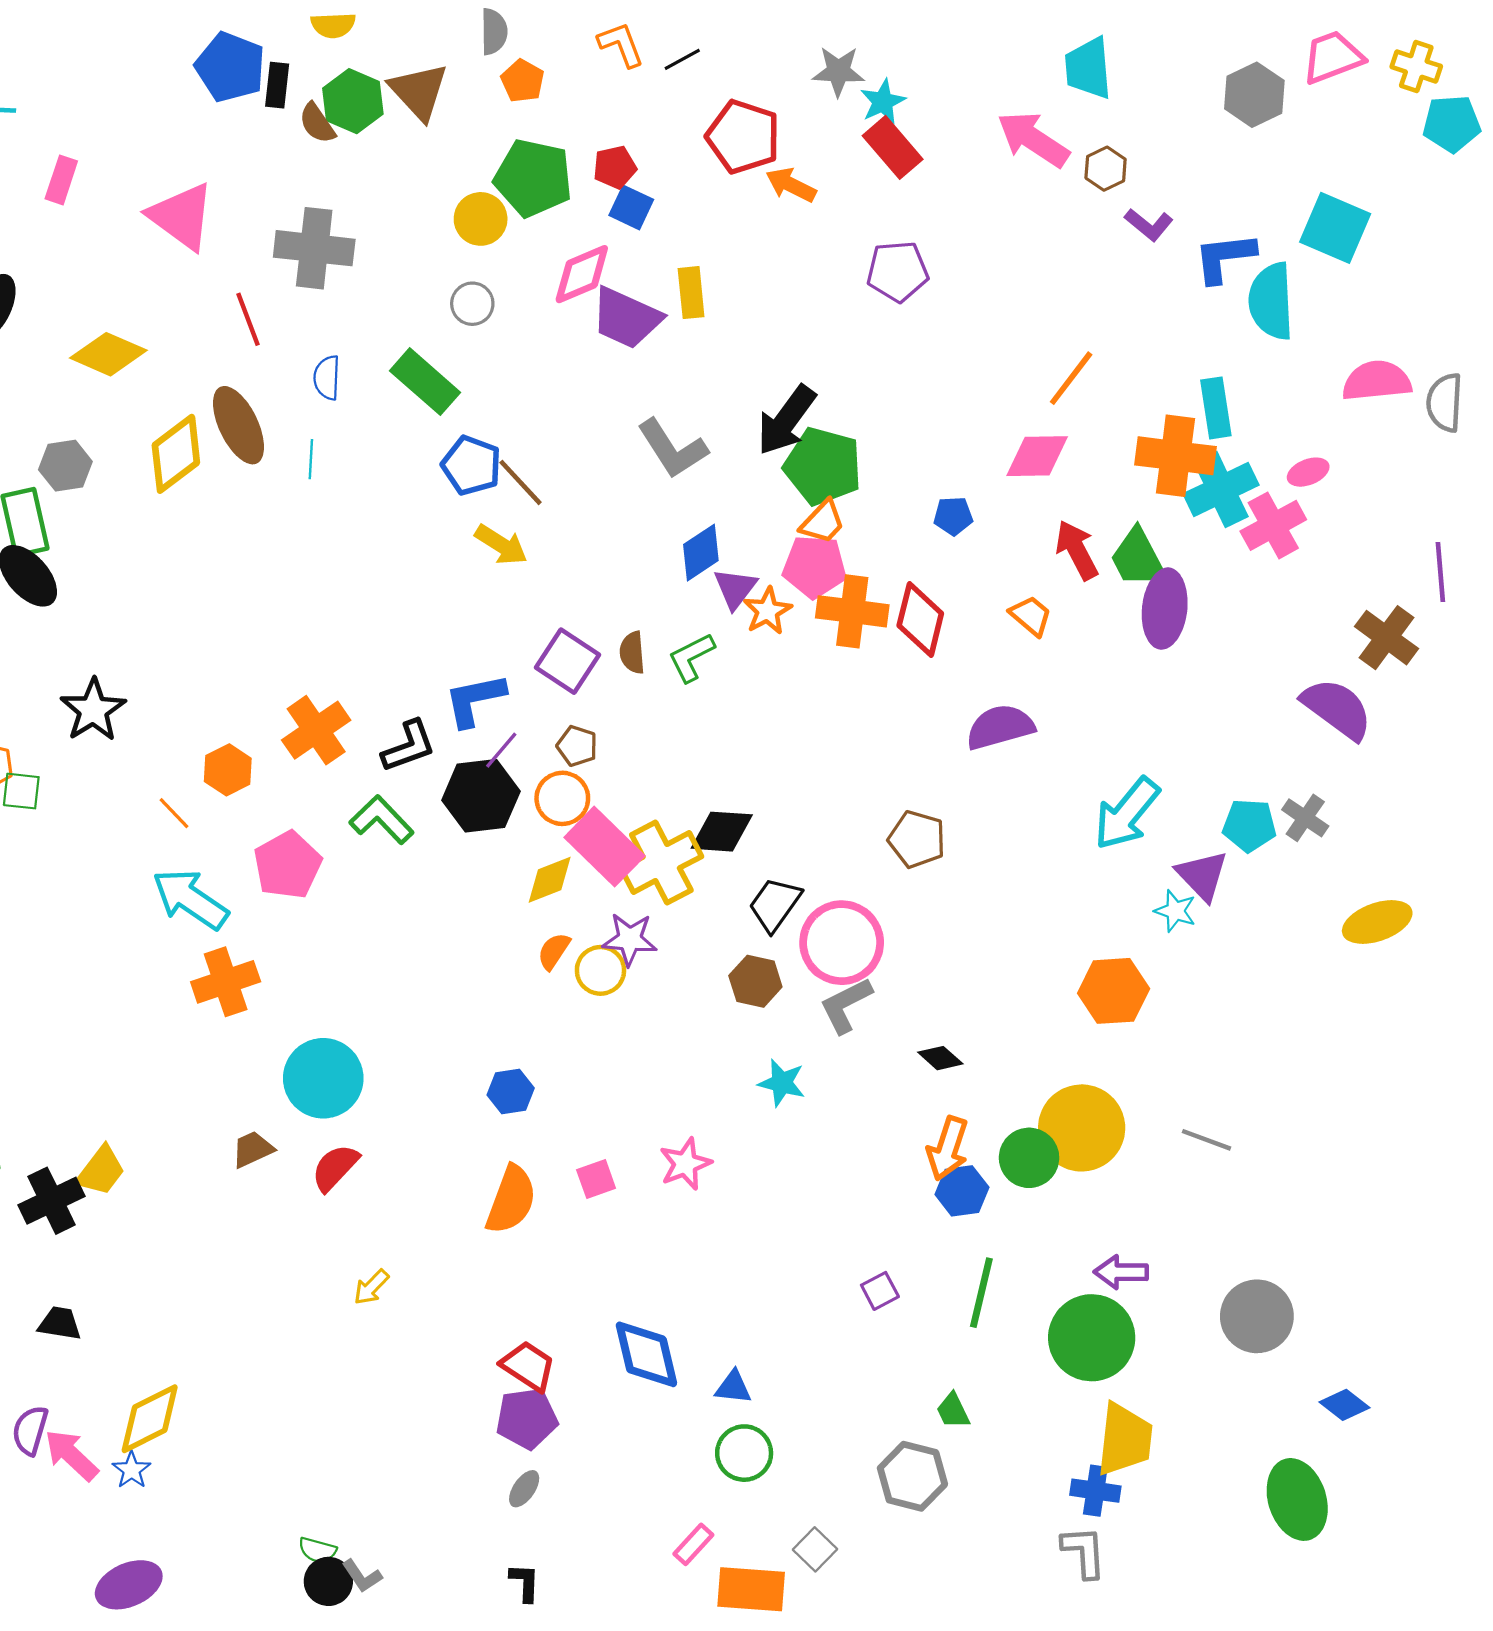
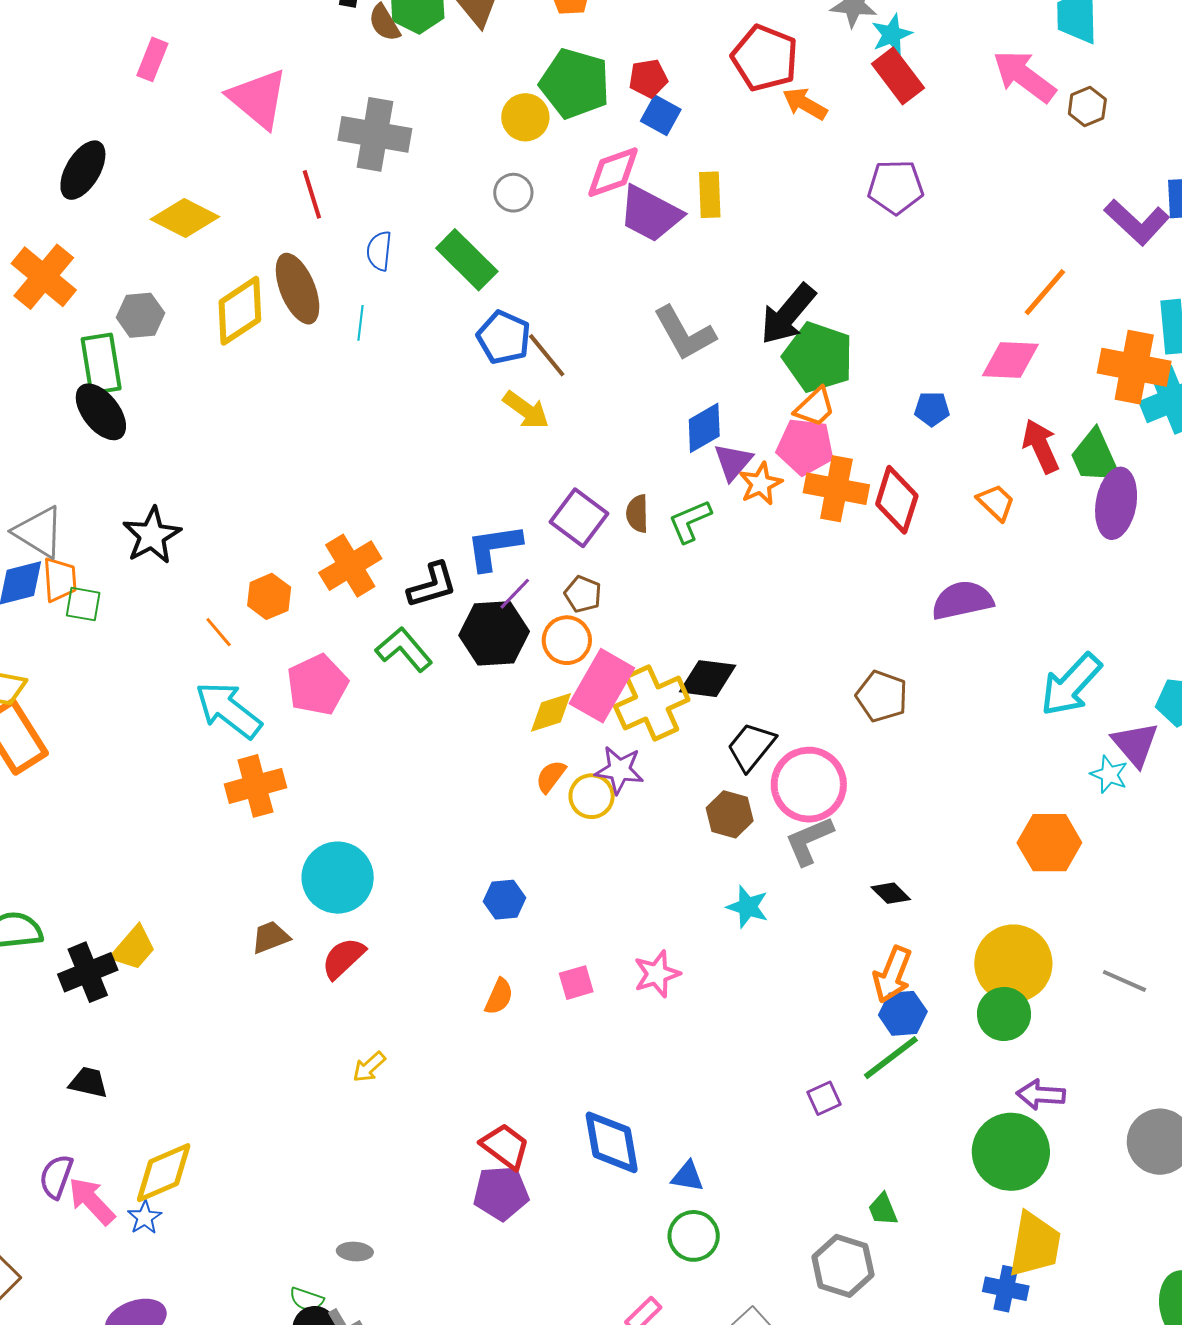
purple L-shape: (1149, 225) -> (1137, 222), moved, size x1.5
pink rectangle: (604, 847) -> (602, 686), turned 72
green circle: (1029, 1158) -> (1004, 1014), moved
orange semicircle: (511, 1200) -> (499, 997), size x0.6
green line: (981, 1293) -> (891, 1058), moved, turned 36
gray ellipse: (524, 1489) -> (355, 1252), moved, turned 56

